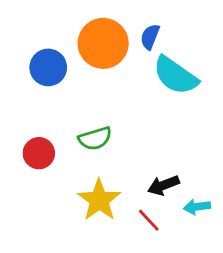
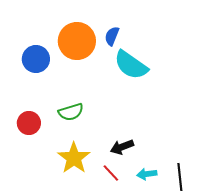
cyan arrow: (197, 207) -> (147, 174), moved

